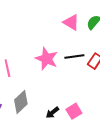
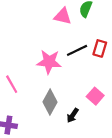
gray diamond: (21, 102) -> (50, 102), moved
pink square: (74, 111) -> (95, 96), moved

